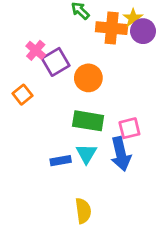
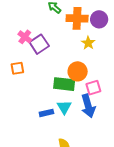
yellow star: (133, 18) -> (88, 43), moved
orange circle: (88, 78) -> (78, 71), moved
orange square: (23, 95) -> (17, 68), turned 32

